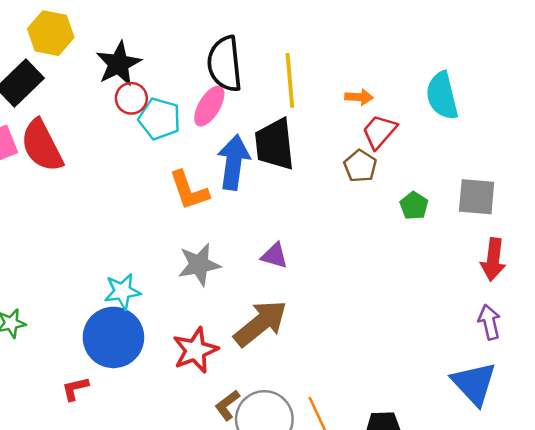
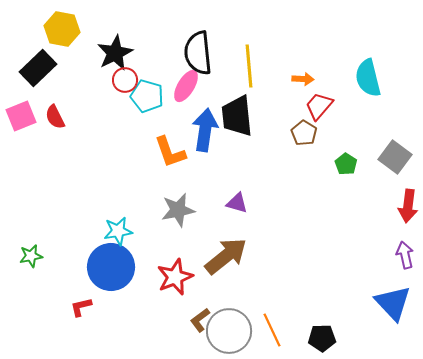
red semicircle: (42, 146) -> (55, 117), size x0.6
gray square: (477, 197) -> (395, 157), turned 32

